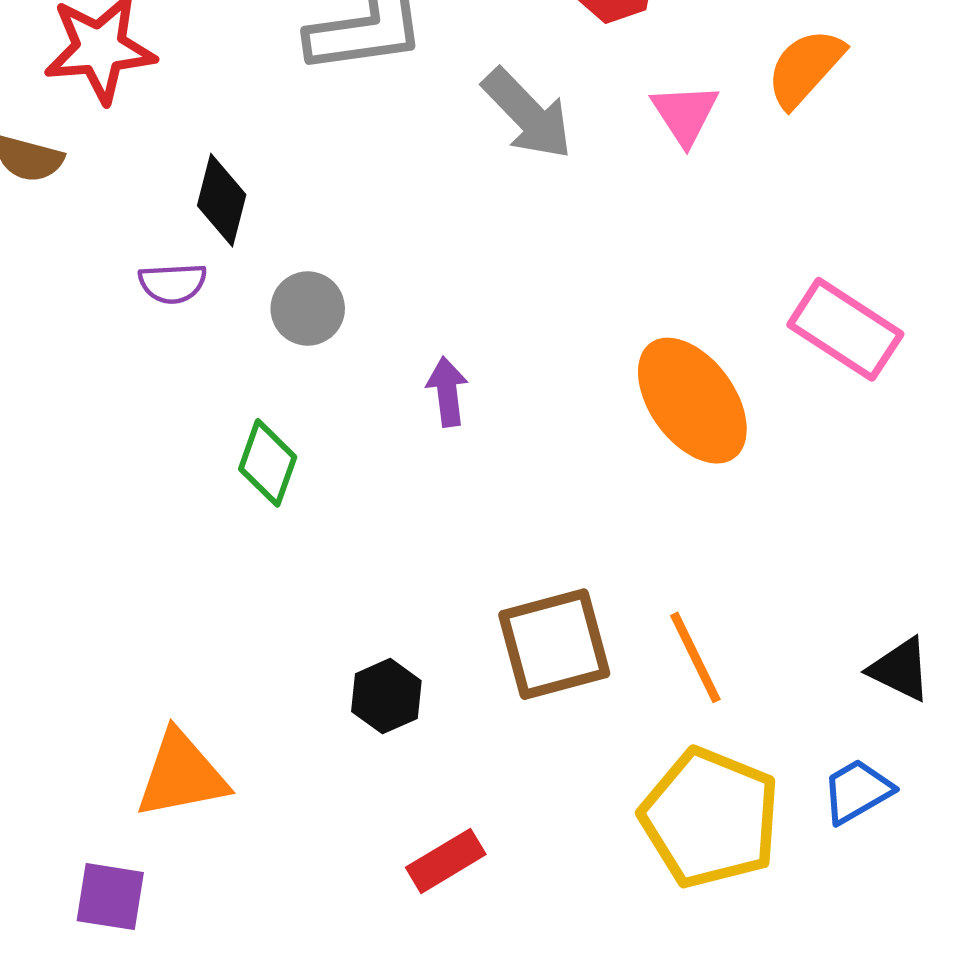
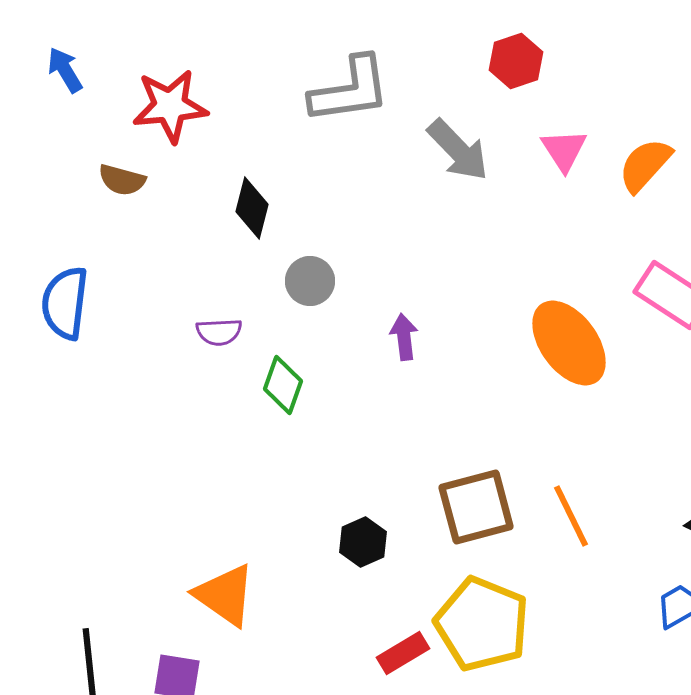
orange semicircle: (805, 68) -> (645, 165), moved
purple semicircle: (173, 283) -> (219, 332), moved
orange triangle: (181, 775) -> (225, 595), turned 46
yellow pentagon: (710, 818) -> (482, 624), moved

